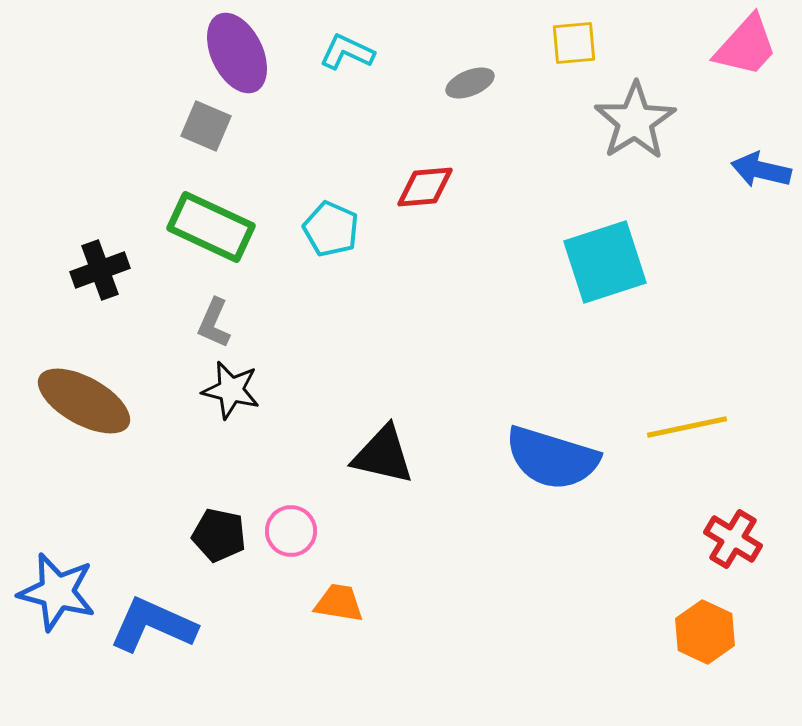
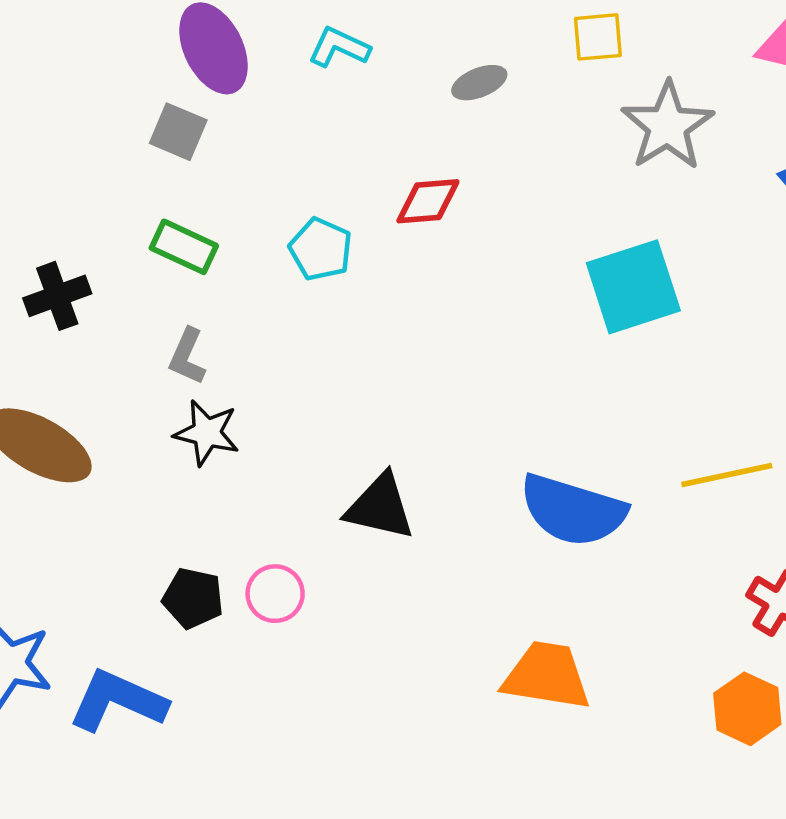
green rectangle: (211, 227) -> (184, 247), size x0.7
orange trapezoid: (339, 603) -> (547, 676), moved, size x1.6

